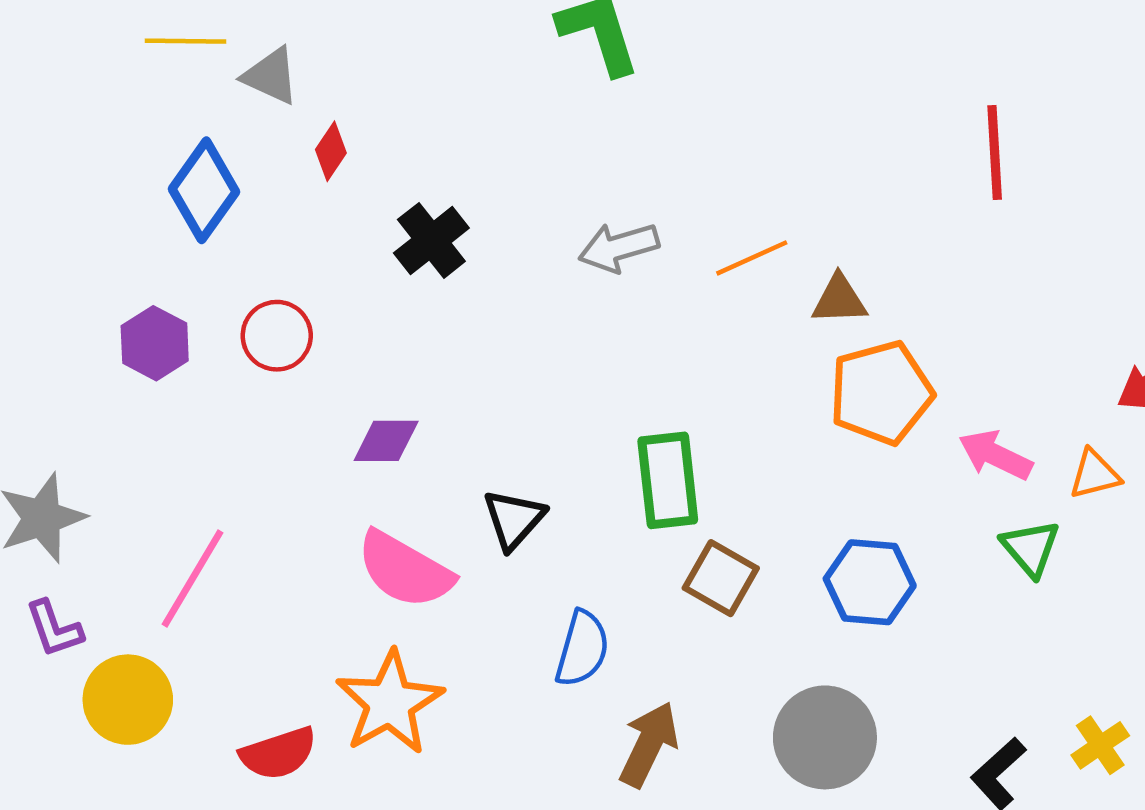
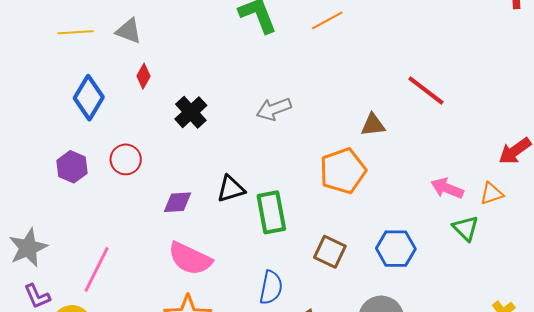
gray triangle: (271, 76) -> (129, 31), moved
red line: (995, 153) -> (426, 90), moved, turned -45
orange line: (752, 258) -> (327, 20), moved
orange pentagon: (881, 393) -> (343, 171), moved
green rectangle: (668, 480) -> (271, 212), moved
black triangle: (514, 519) -> (231, 189), moved, turned 36

